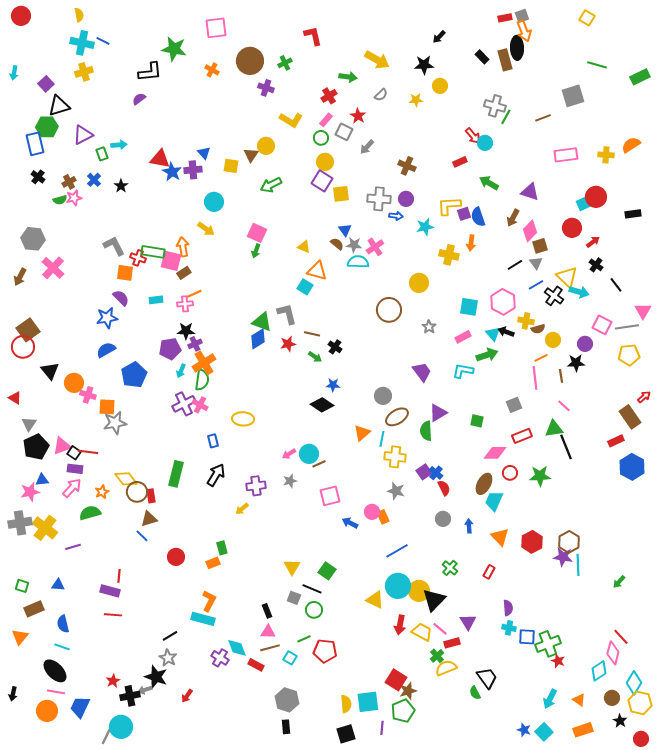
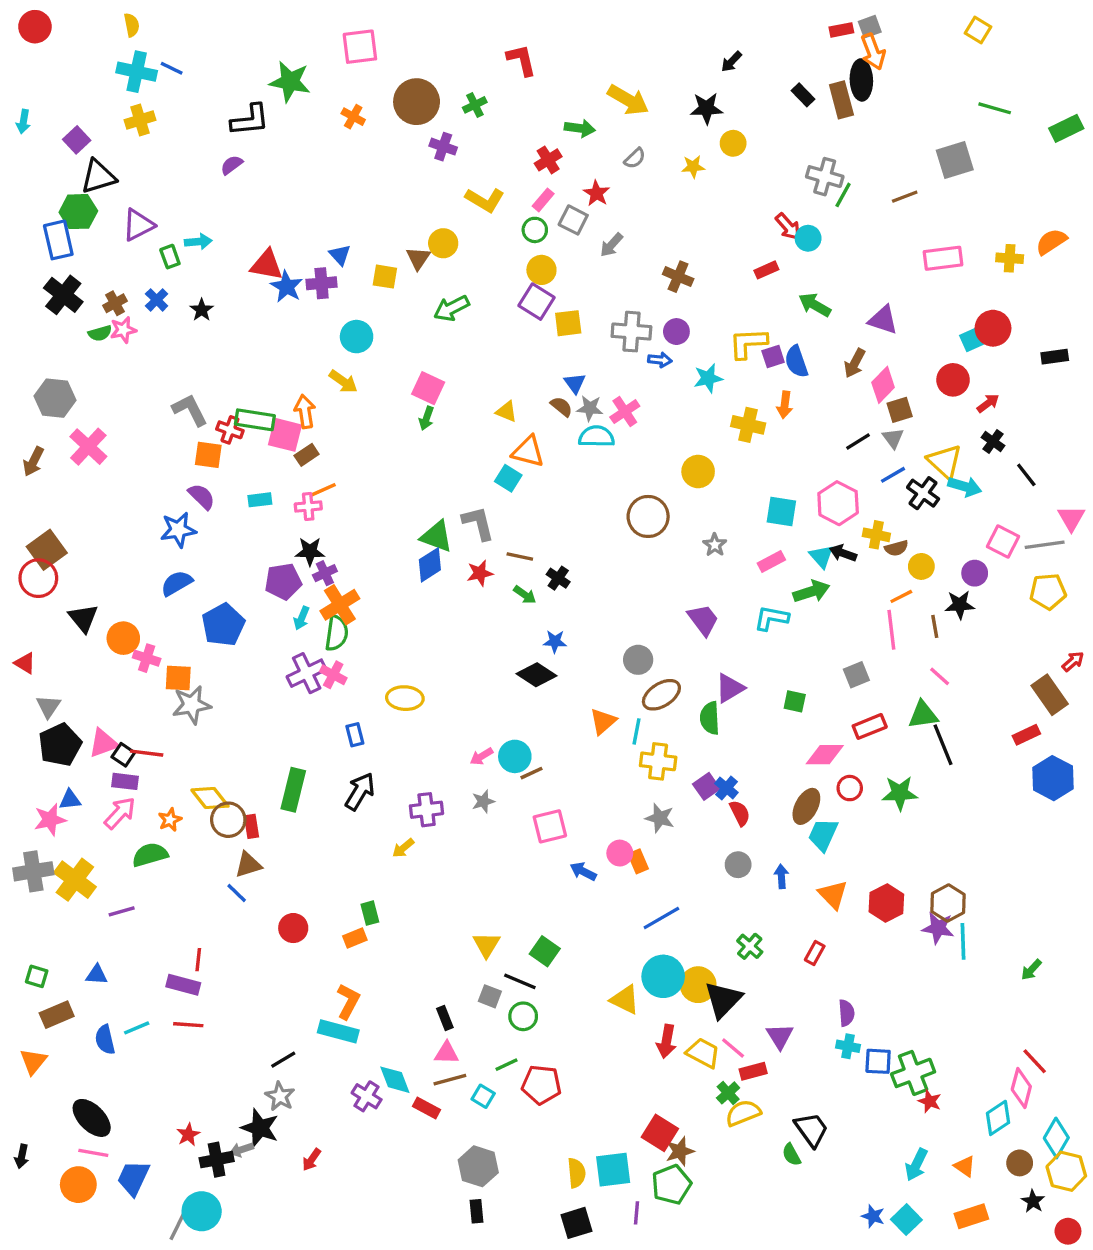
black cross: (38, 177) -> (63, 295), size x1.6
cyan line: (62, 647) -> (137, 1028), moved, turned -42

